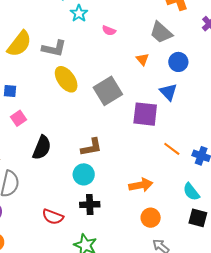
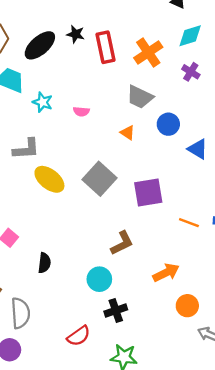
blue triangle: (168, 92) -> (198, 149), moved
brown L-shape: (91, 147) -> (122, 243), moved
black semicircle: (42, 148) -> (44, 263), size x0.7
red semicircle: (53, 217) -> (79, 336), turned -40

